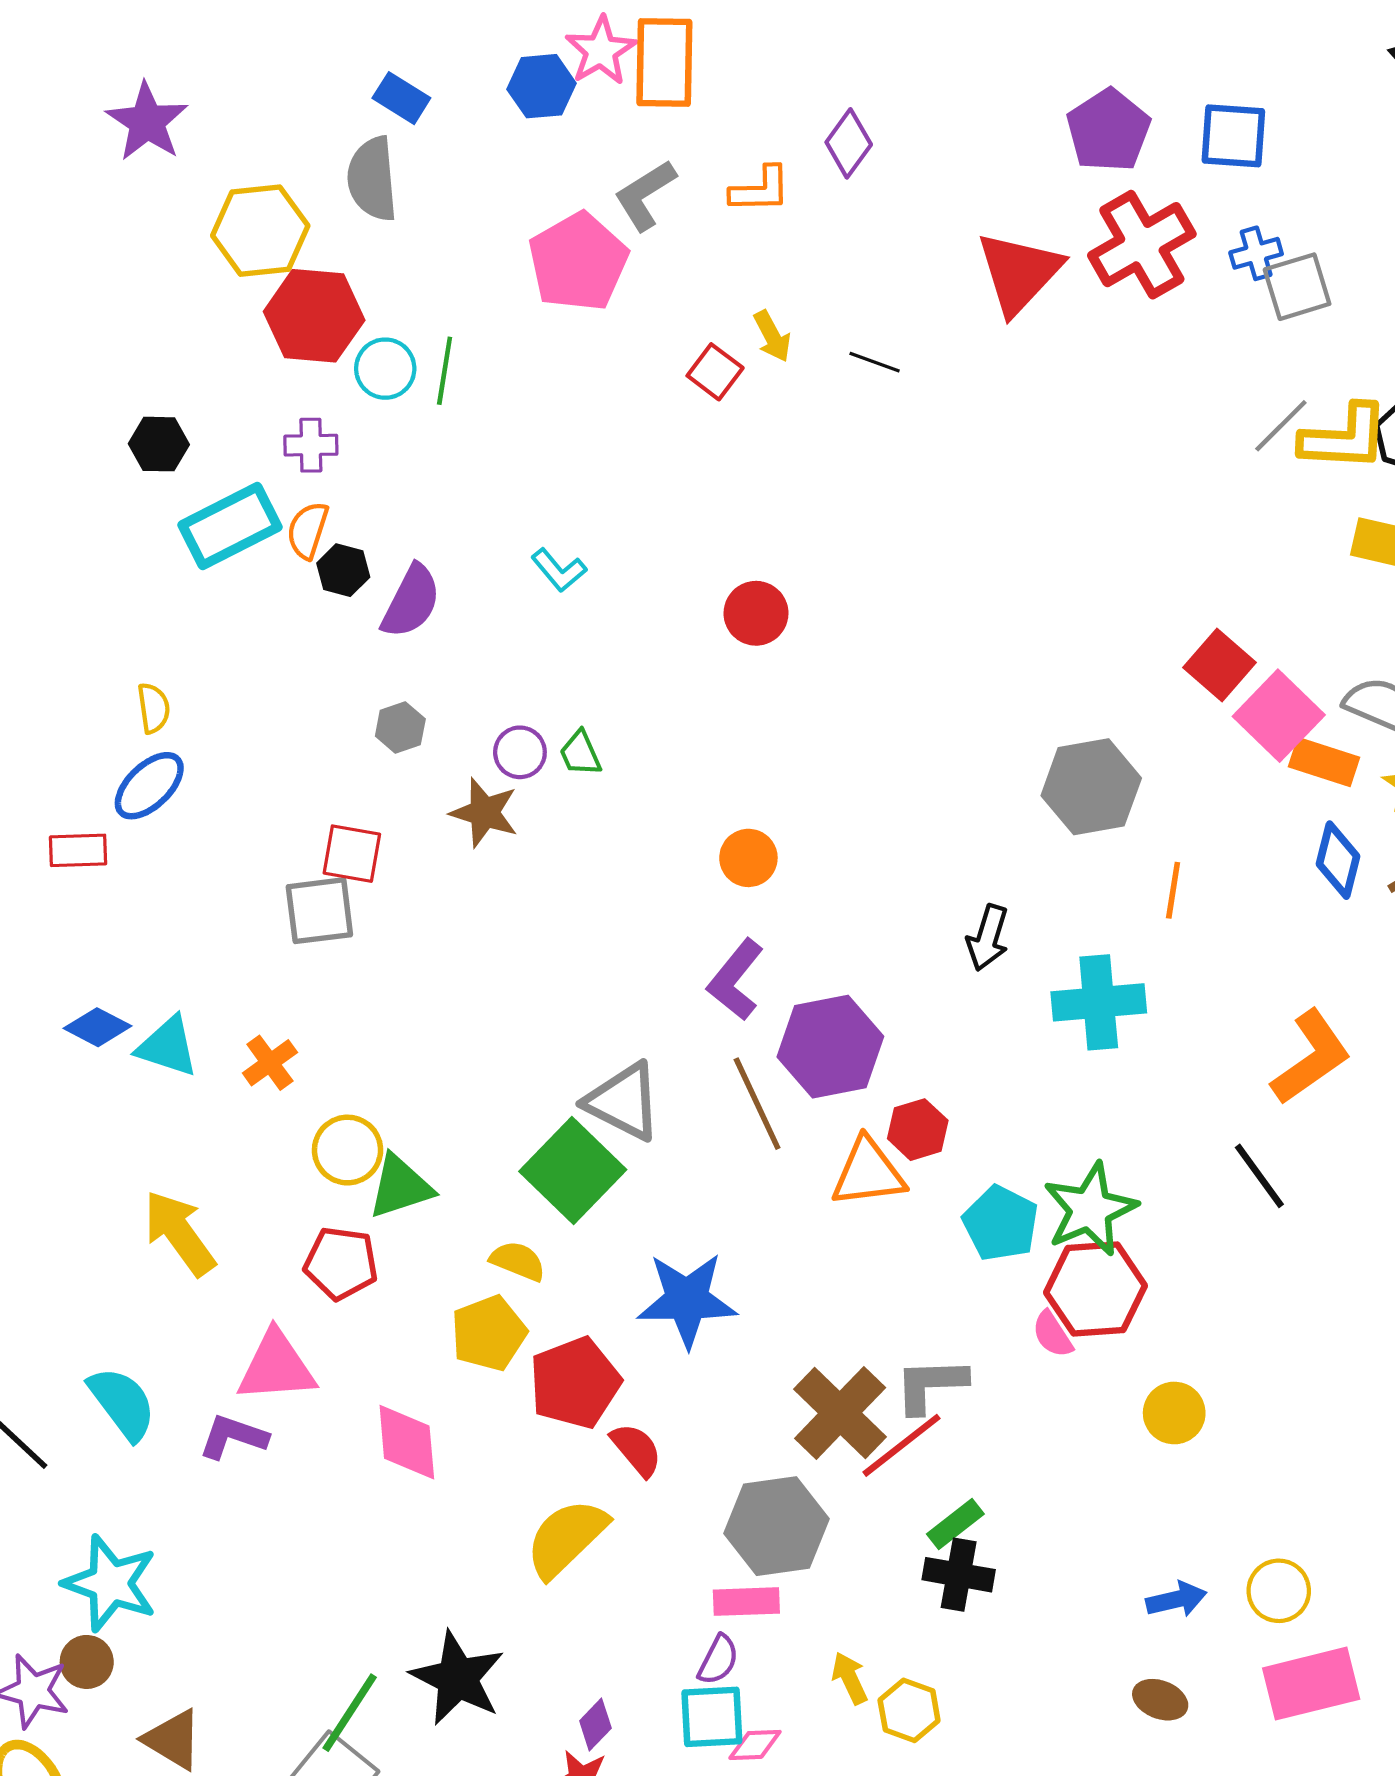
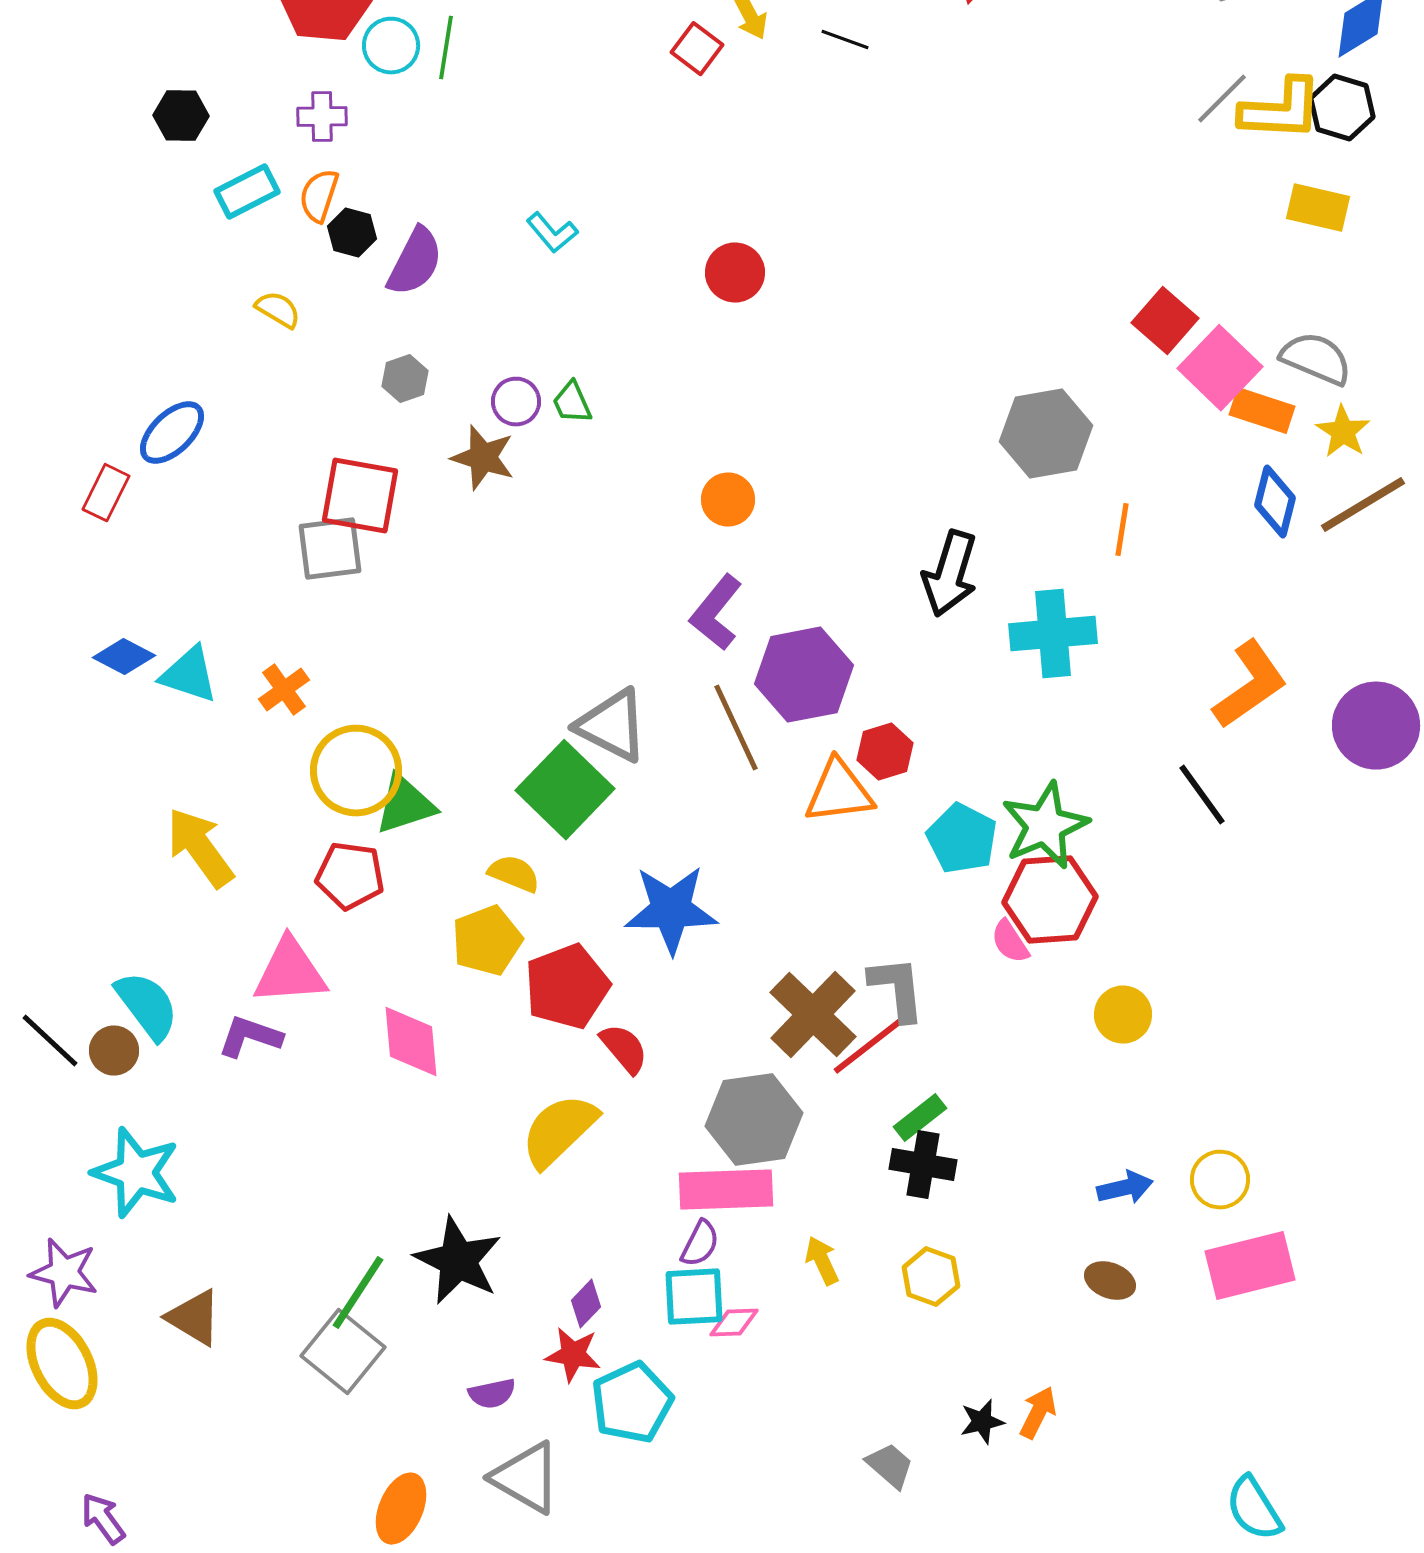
cyan rectangle: (230, 526) -> (247, 192), size x0.7
yellow semicircle: (154, 708) -> (278, 310), moved, turned -51
red rectangle: (78, 850) -> (106, 493), turned -62
red square: (352, 854) -> (360, 496), size x1.4
black arrow: (988, 938) -> (950, 574), size x1.4
yellow circle: (348, 1150) -> (356, 771), size x1.4
gray L-shape: (931, 1385) -> (897, 989), turned 86
pink rectangle: (746, 1602) -> (726, 1190), size x1.5
brown circle: (87, 1662) -> (114, 1051), moved
yellow hexagon: (909, 1710) -> (931, 1277), moved

